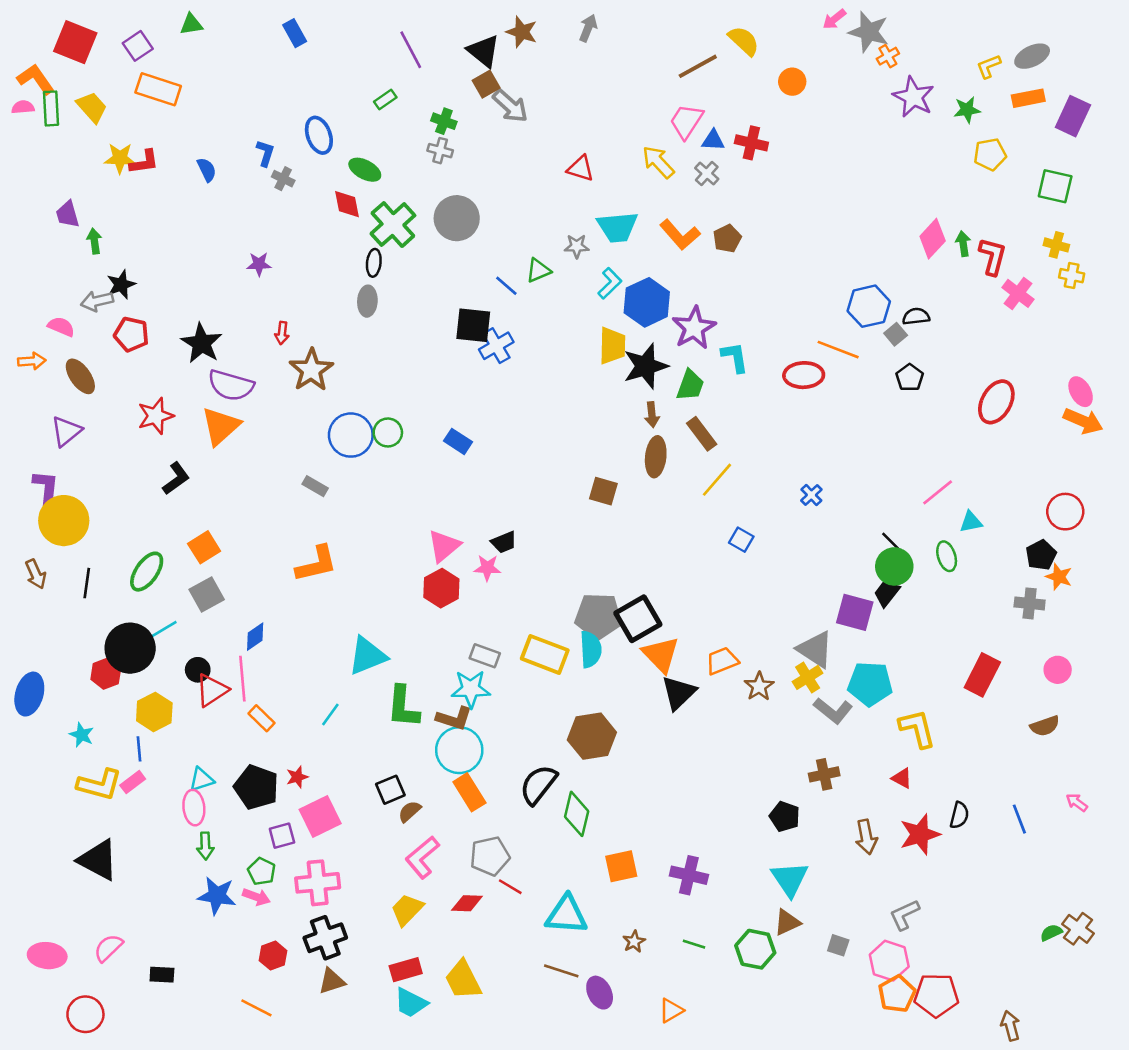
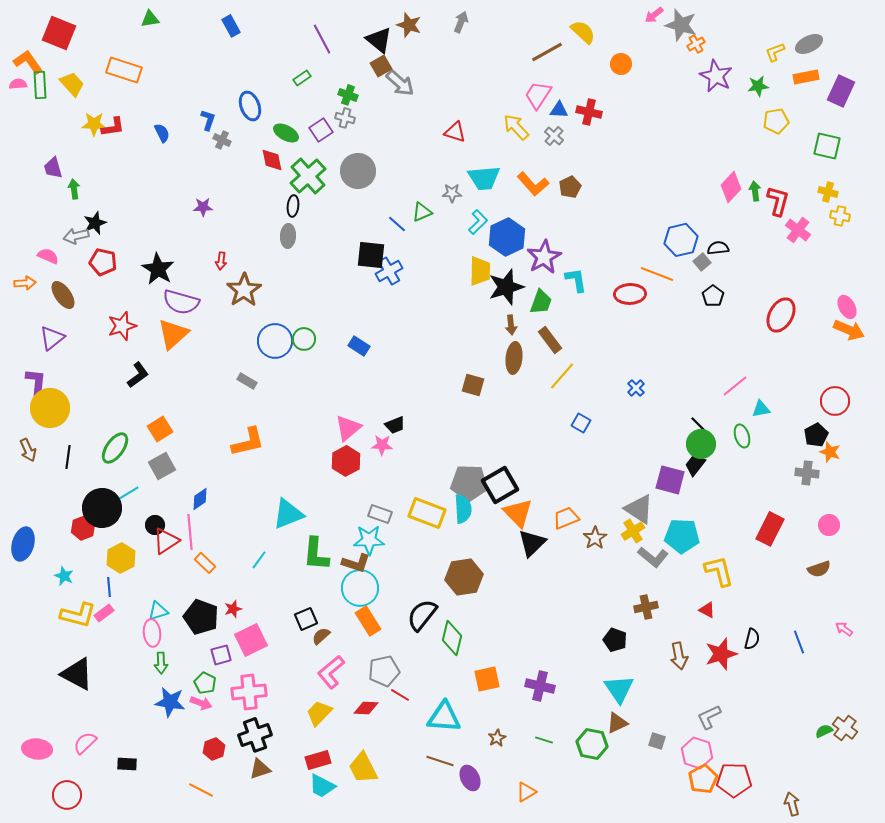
purple square: (138, 46) -> (321, 130), moved

